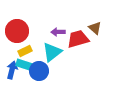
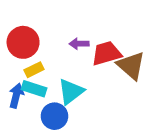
brown triangle: (95, 28) -> (131, 66), moved, size x1.6
cyan triangle: (52, 52) -> (71, 92), moved
blue circle: (39, 71) -> (54, 116), moved

